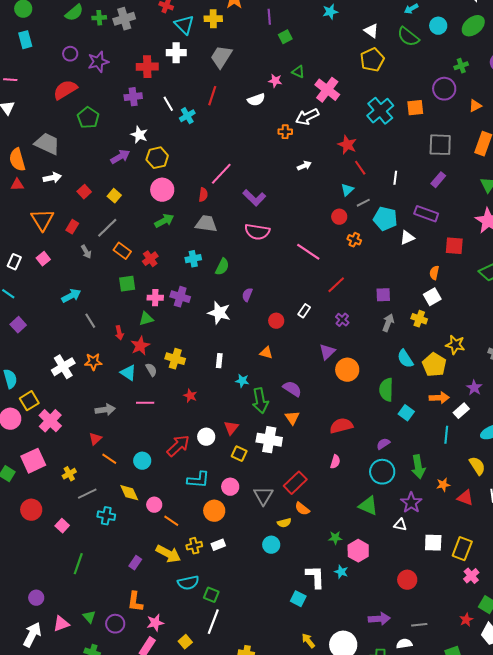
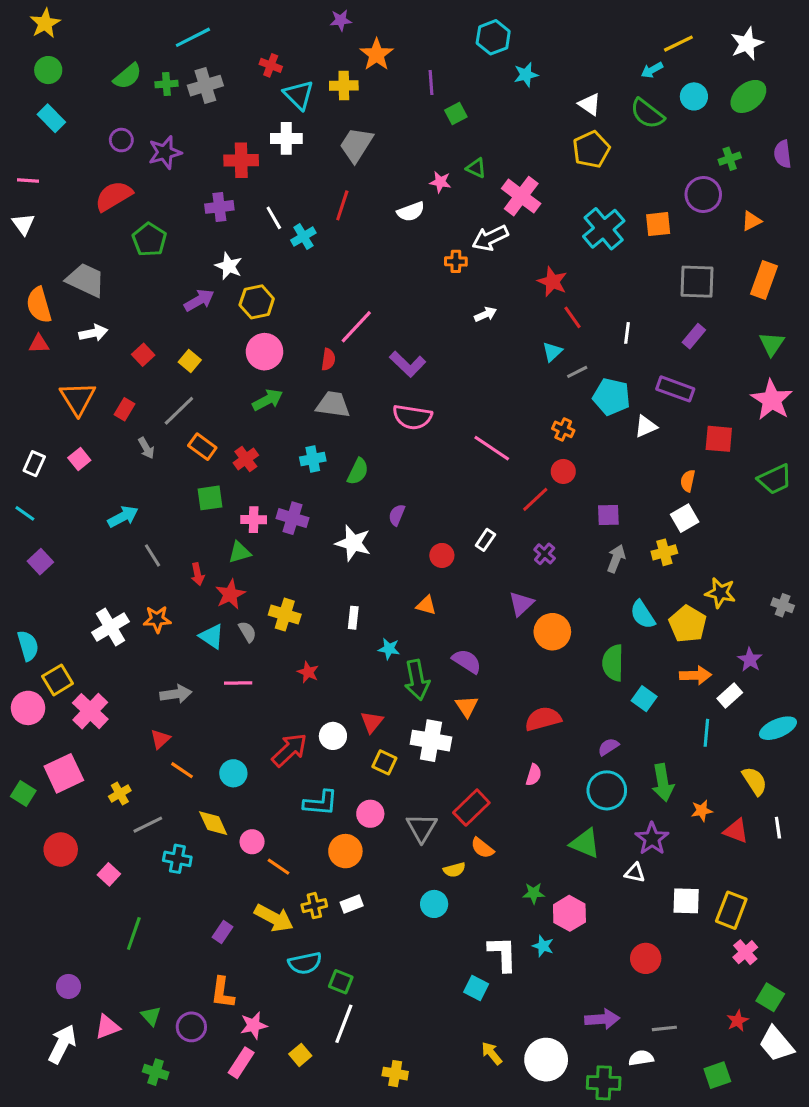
cyan rectangle: (25, 40) -> (51, 118), turned -30
red circle: (339, 217) -> (563, 471), moved
yellow cross: (419, 319) -> (664, 552), turned -35

